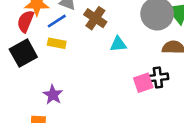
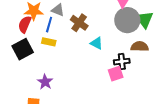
blue line: (57, 21) -> (49, 25), turned -42
cyan triangle: (118, 44) -> (97, 43), turned 32
black cross: (158, 77) -> (122, 62), moved

